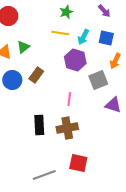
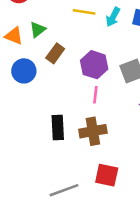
purple hexagon: (75, 60) -> (94, 65), moved
brown rectangle: (36, 75) -> (55, 53), moved

